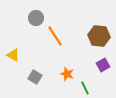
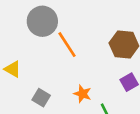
gray circle: (36, 18) -> (42, 21), size x1.5

